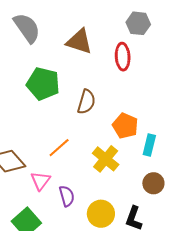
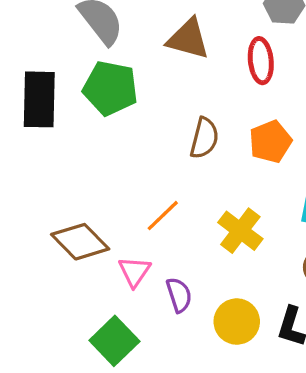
green pentagon: (43, 84) -> (110, 88), moved
orange pentagon: (125, 126) -> (270, 142), moved, turned 30

